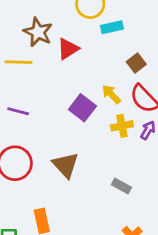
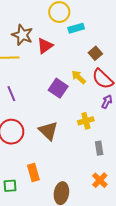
purple line: (18, 111) -> (11, 94), turned 56
yellow cross: (122, 126) -> (86, 121), moved
gray rectangle: (121, 186) -> (99, 148), moved, turned 56

